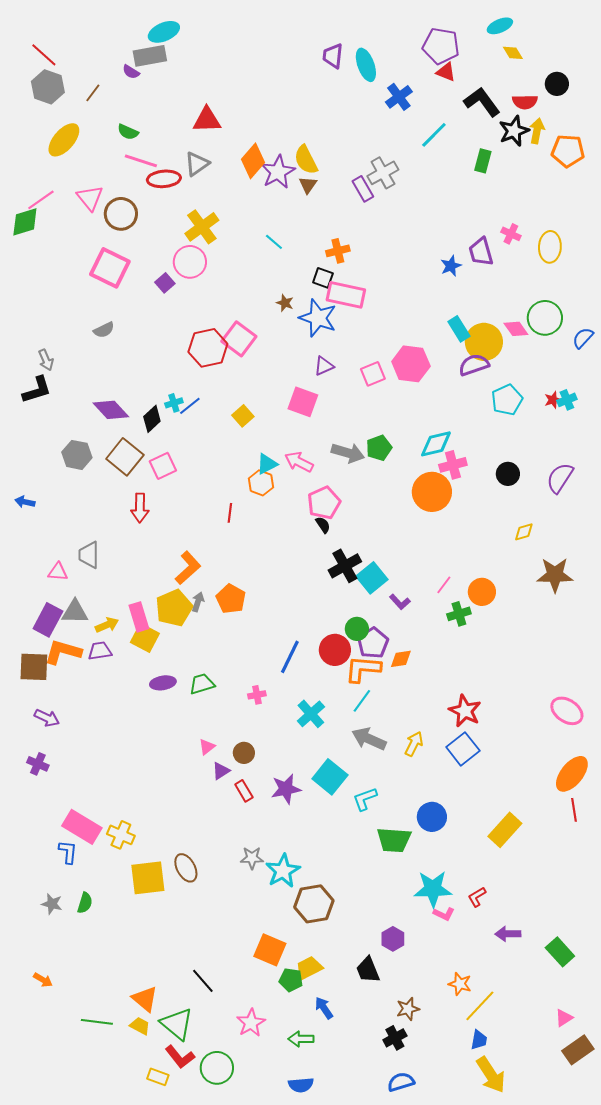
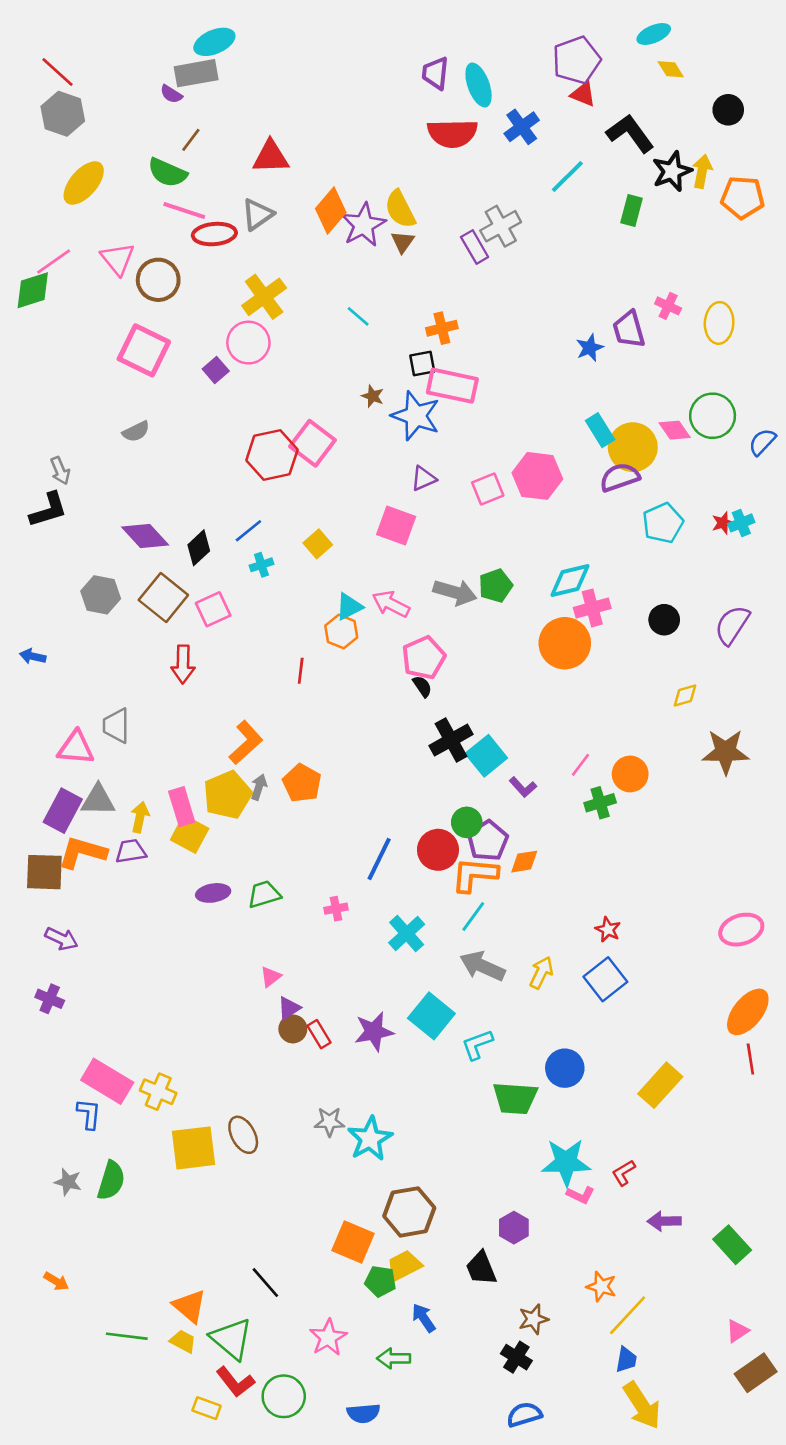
purple pentagon: (441, 46) -> (577, 60), turned -30
brown line: (93, 93) -> (191, 140), moved
red semicircle: (525, 102) -> (452, 133), moved, size x1.5
green semicircle: (128, 132) -> (167, 173), size x1.4
black square: (323, 278) -> (422, 363), turned -30
cyan cross: (174, 403) -> (261, 565), moved
pink triangle: (58, 572) -> (76, 748), size x1.4
yellow arrow: (107, 625) -> (140, 817), turned -55
red star: (465, 711) -> (608, 930), size x0.6
pink ellipse: (567, 711) -> (741, 930), turned -52
brown circle: (244, 753) -> (293, 1029), moved
green semicircle: (85, 903) -> (111, 1181), size x1.4
brown hexagon: (314, 904) -> (409, 1212), moved
black cross: (395, 1038) -> (516, 1357), turned -30
blue semicircle: (301, 1085) -> (363, 1413), moved

